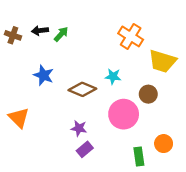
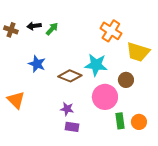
cyan star: (113, 76) -> (96, 65), size x1.6
purple rectangle: (85, 149) -> (72, 127), turned 48
green rectangle: (139, 156) -> (120, 121), moved

